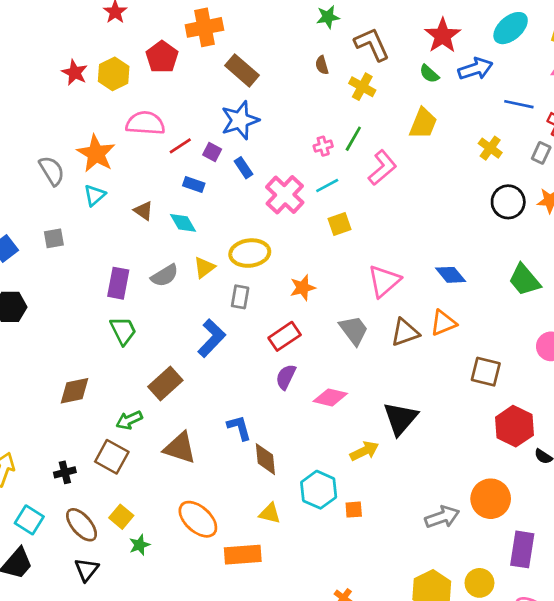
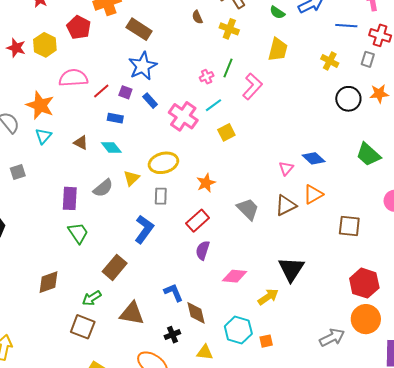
pink triangle: (384, 281) -> (286, 168), moved, size x0.6
pink diamond: (330, 397) -> (235, 276), moved
red hexagon: (514, 426) -> (364, 283), moved
black cross: (65, 472) -> (172, 335), moved

